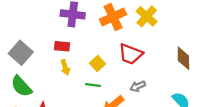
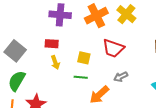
yellow square: (97, 64) -> (84, 58), turned -32
green semicircle: (21, 86) -> (17, 81), turned 75

